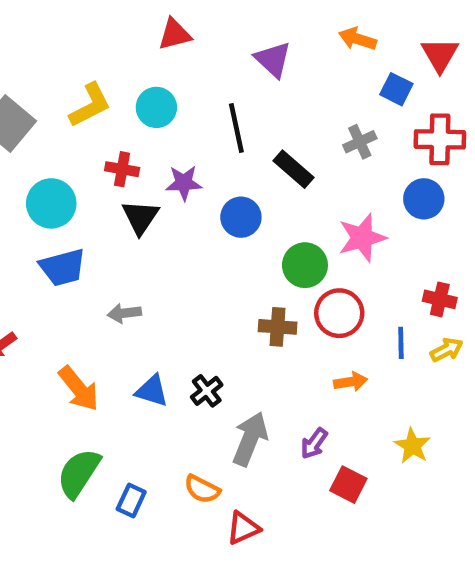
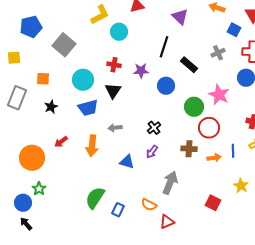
yellow L-shape: (90, 105) -> (100, 15), moved
cyan circle: (156, 107) -> (119, 32), moved
black line: (236, 128) -> (164, 47), turned 30
black triangle: (140, 217) -> (113, 91), moved
pink star: (362, 238) -> (219, 95), turned -30
brown cross: (278, 327) -> (189, 149), moved
blue line: (401, 343) -> (233, 151), moved
orange arrow: (79, 389) -> (92, 146), moved, turned 45
black cross: (207, 391) -> (154, 128), moved
purple arrow: (314, 443) -> (152, 152), moved

